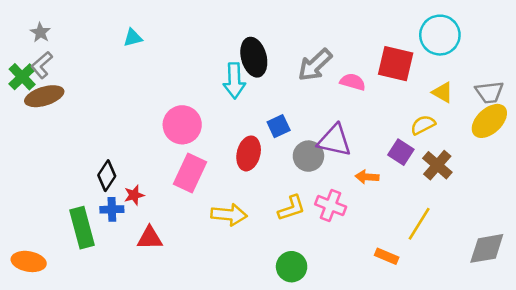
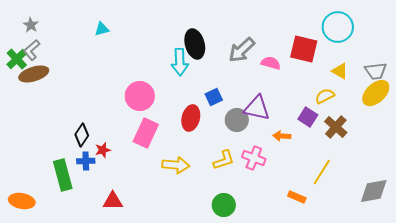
red triangle: (150, 238) -> (113, 201), moved

